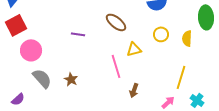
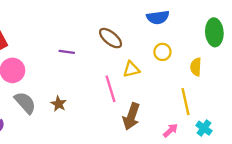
yellow semicircle: (187, 38) -> (196, 67), moved
yellow line: (181, 77) -> (186, 102), turned -30
brown arrow: (134, 90) -> (131, 117), size x1.6

